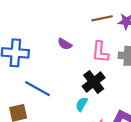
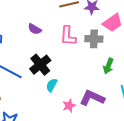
black cross: (94, 82) -> (40, 65), moved

